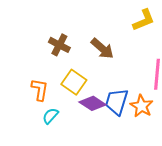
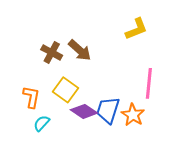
brown arrow: (102, 49) -> (80, 50), moved

